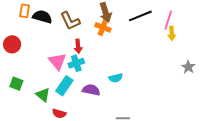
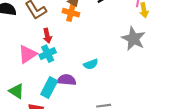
pink triangle: (57, 61) -> (27, 54), turned 42
gray star: (188, 67) -> (133, 39), moved, size x1.6
cyan rectangle: (64, 86) -> (49, 88), moved

